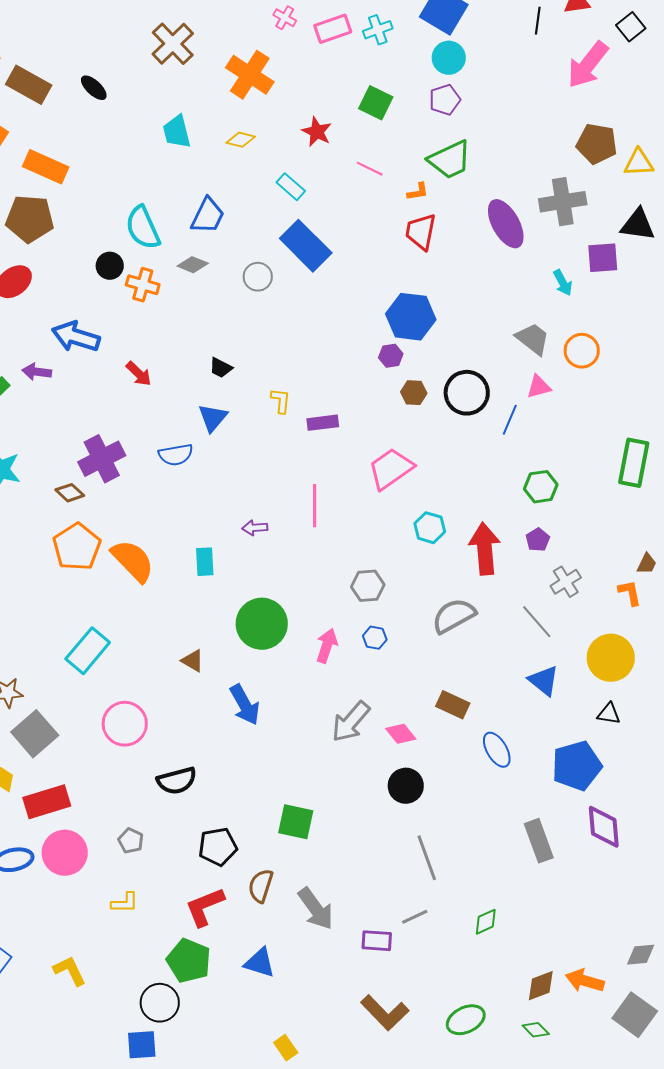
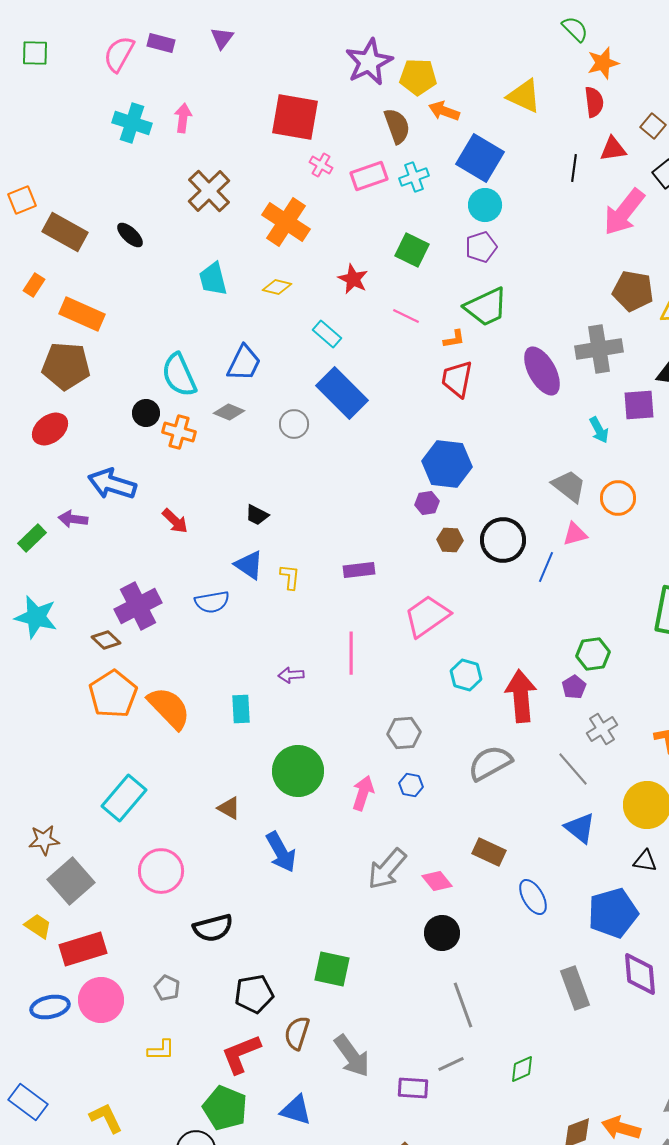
yellow L-shape: (281, 401) -> (290, 577), moved
blue triangle: (213, 418) -> (249, 565), turned -36
green hexagon: (541, 487) -> (593, 654), moved

